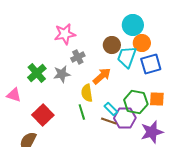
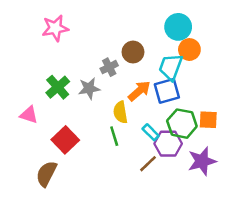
pink star: (65, 34) -> (55, 28), moved
brown circle: (112, 45) -> (133, 52), moved
blue square: (151, 64) -> (167, 91), moved
brown line: (109, 121) -> (148, 164), moved, turned -63

